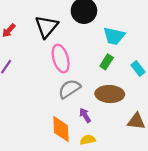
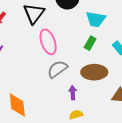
purple arrow: (85, 115) -> (73, 93), turned 32
orange diamond: (61, 129) -> (17, 105), moved

